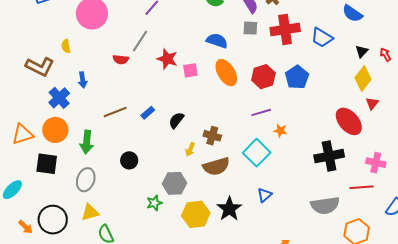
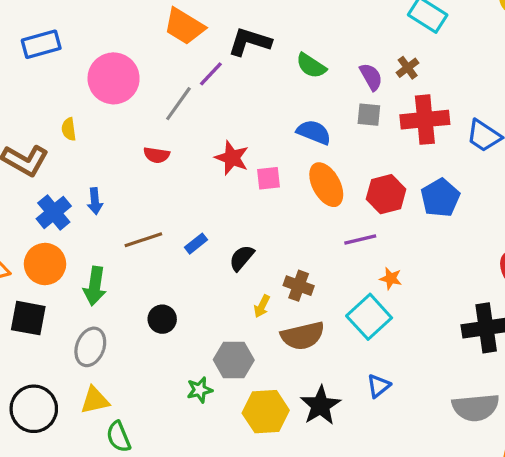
gray line: (140, 41) -> (178, 104), moved
blue arrow: (83, 80) -> (95, 201), moved
purple line: (261, 112) -> (360, 239), moved
orange star: (280, 131) -> (391, 278), moved

